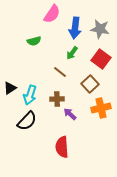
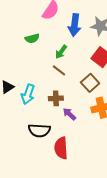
green arrow: (72, 53) -> (61, 52), moved
black semicircle: (27, 121) -> (39, 130), moved, turned 50

